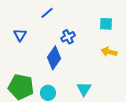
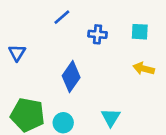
blue triangle: (20, 35) -> (17, 53), moved
blue cross: (68, 37) -> (98, 34), moved, turned 32

